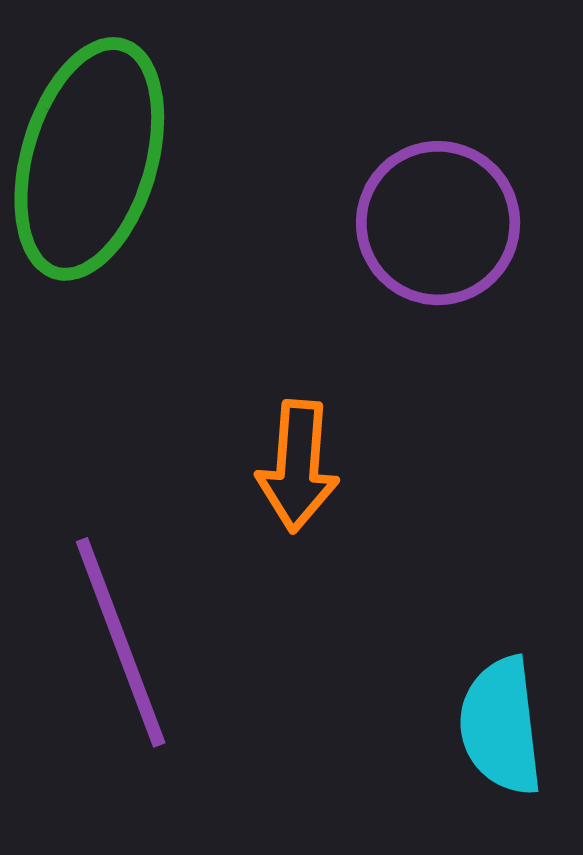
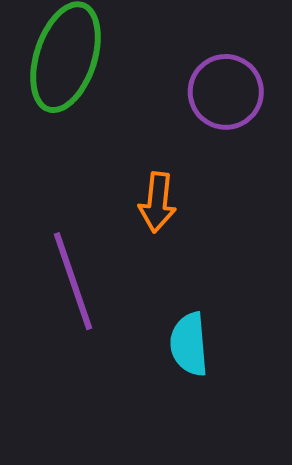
cyan semicircle: (501, 726) -> (189, 344), moved

